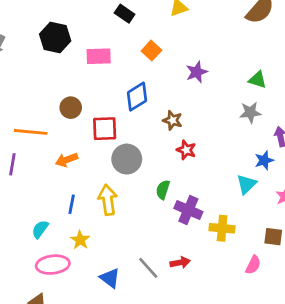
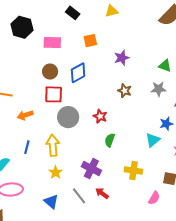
orange square: (151, 51) -> (90, 41), turned 32
brown circle: (71, 108) -> (50, 72), moved
brown star: (173, 120) -> (125, 91), moved
red star: (186, 150) -> (100, 116), moved
green semicircle: (163, 190) -> (110, 140), moved
purple cross: (188, 210) -> (91, 169), moved
yellow star: (80, 240) -> (56, 172), moved
red arrow: (180, 263) -> (102, 193), turned -136

